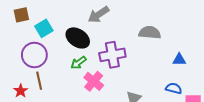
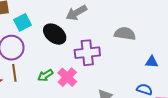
green arrow: (78, 63) -> (45, 75), moved

